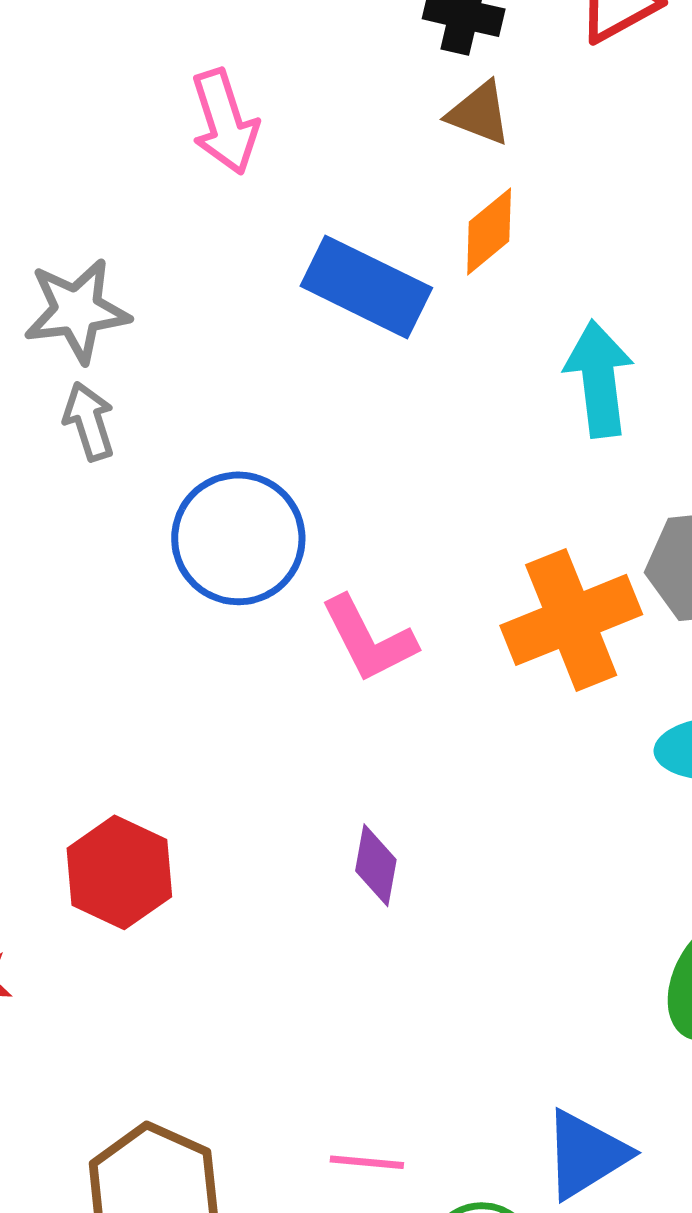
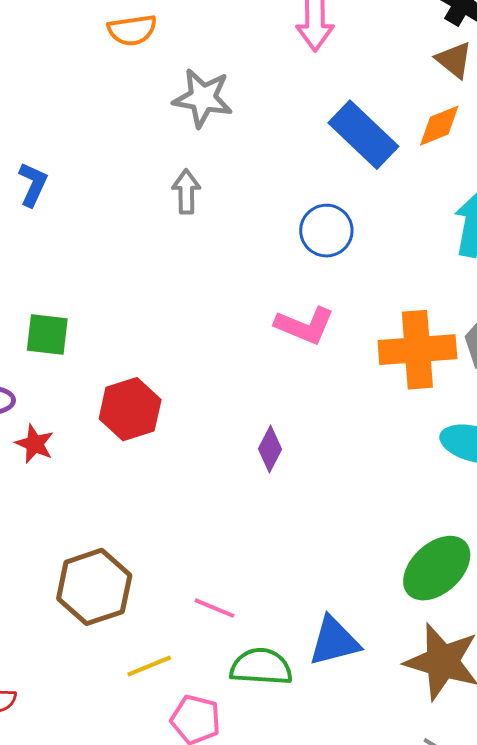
gray arrow: (89, 421) -> (186, 192), moved
blue circle: (238, 538) -> (326, 231), moved, size x0.7
pink L-shape: (369, 639) -> (305, 326), turned -58

